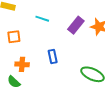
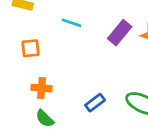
blue rectangle: (53, 56) -> (95, 103), moved, turned 64
green semicircle: (14, 82) -> (45, 119), moved

